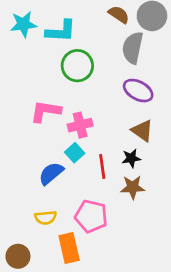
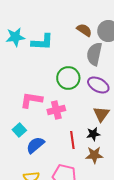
green circle: (77, 66) -> (68, 78), moved
brown triangle: (142, 131) -> (101, 114), turned 30
cyan square: (75, 153) -> (19, 130), moved

